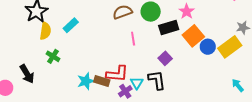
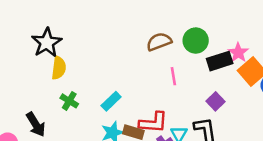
pink star: (187, 11) -> (238, 53), moved
cyan rectangle: (71, 25) -> (111, 101), moved

